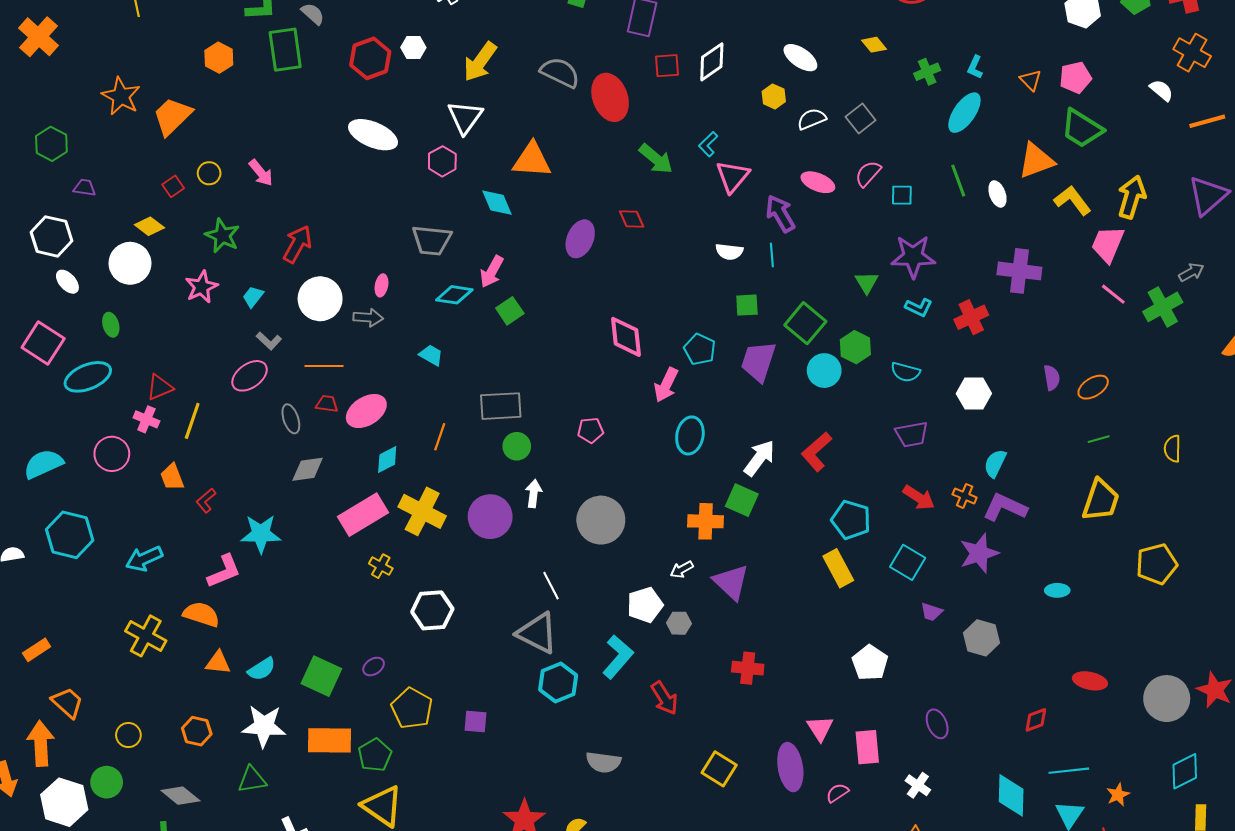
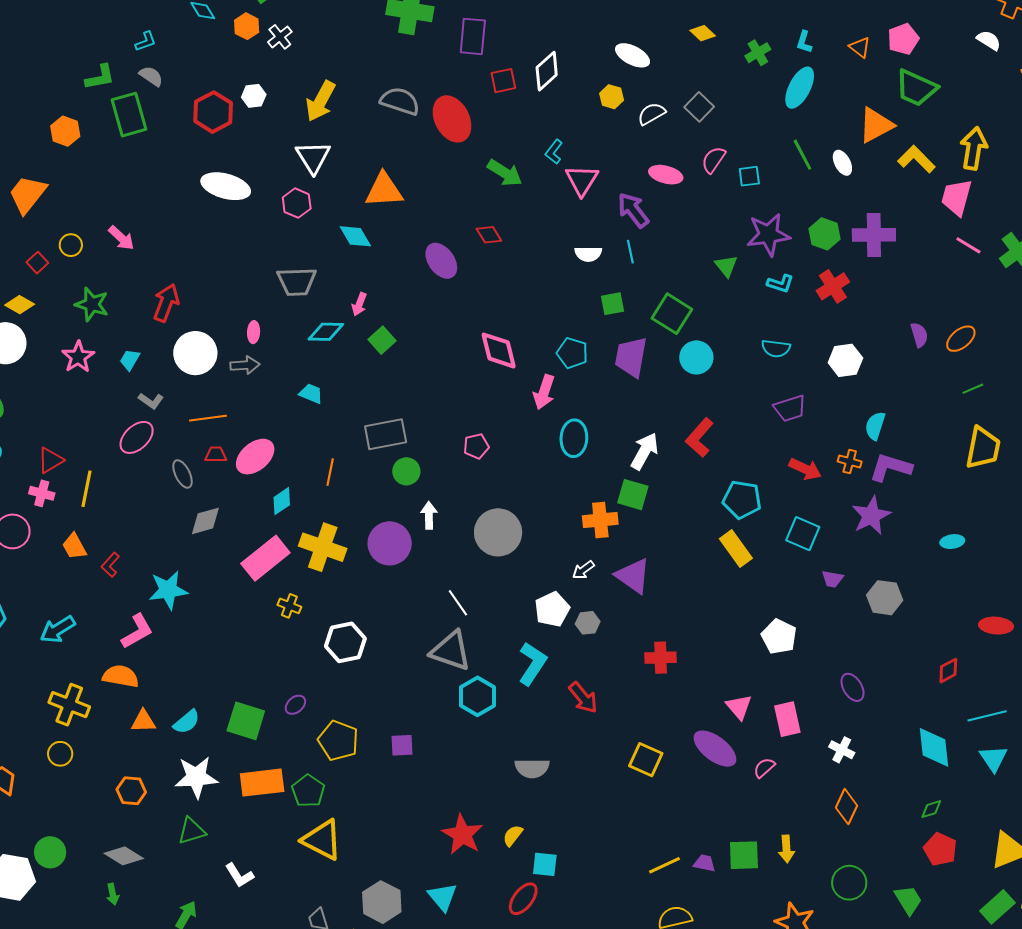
purple ellipse: (580, 239) -> (441, 261), turned -51
pink arrow: (492, 272) -> (359, 304), size x0.7
green hexagon: (855, 347) -> (825, 234), moved
yellow circle: (128, 735) -> (60, 754), moved
purple ellipse: (790, 767) -> (715, 749), turned -36

